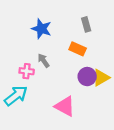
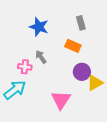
yellow triangle: (101, 78) -> (95, 83), moved
pink triangle: (65, 106) -> (61, 100), turned 35

